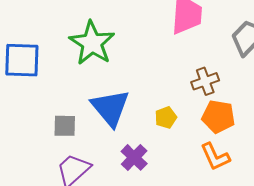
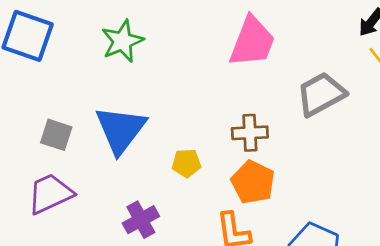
green star: (92, 43) -> (122, 41), size x0.7
purple cross: (134, 157) -> (141, 220), moved

